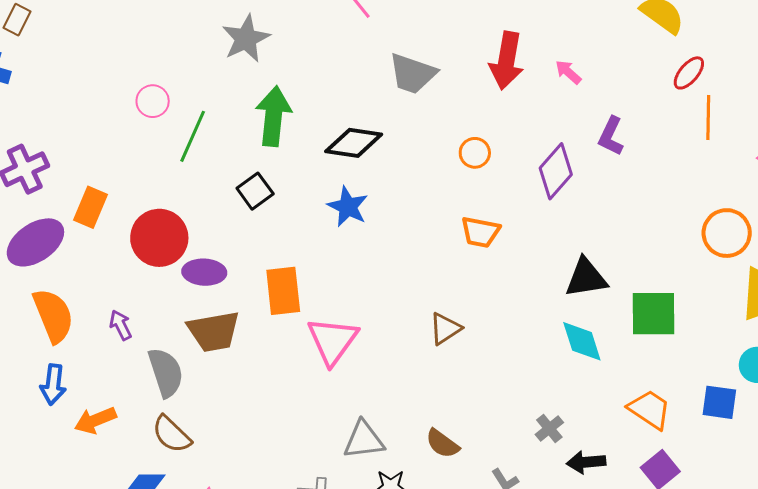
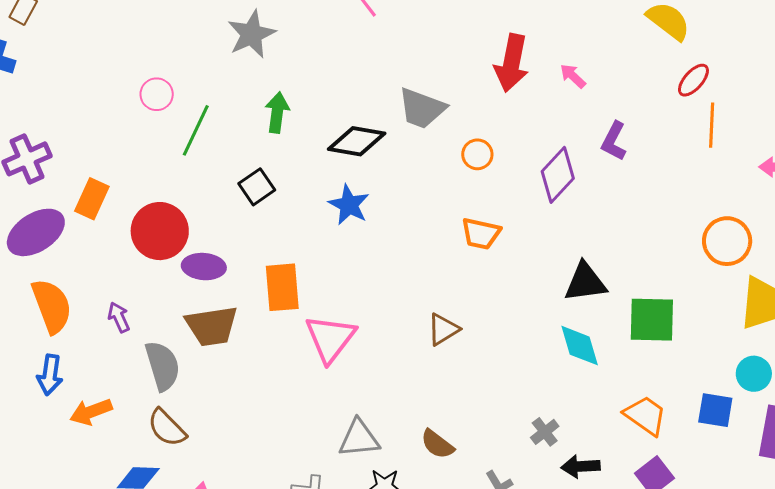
gray trapezoid: (413, 74) -> (422, 108), moved
green arrow: (273, 116) -> (277, 112), size x0.7

